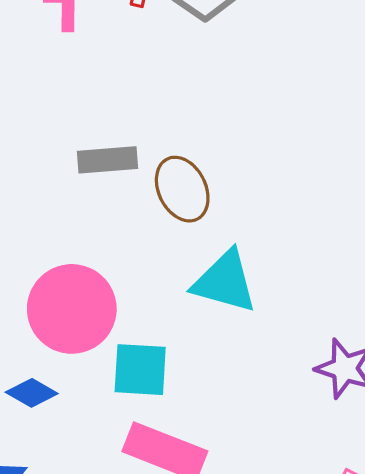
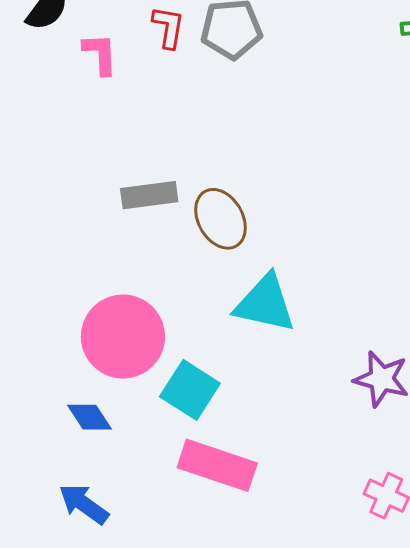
cyan square: (140, 370) -> (190, 390), turned 32
blue diamond: (32, 393) -> (90, 417), turned 30

